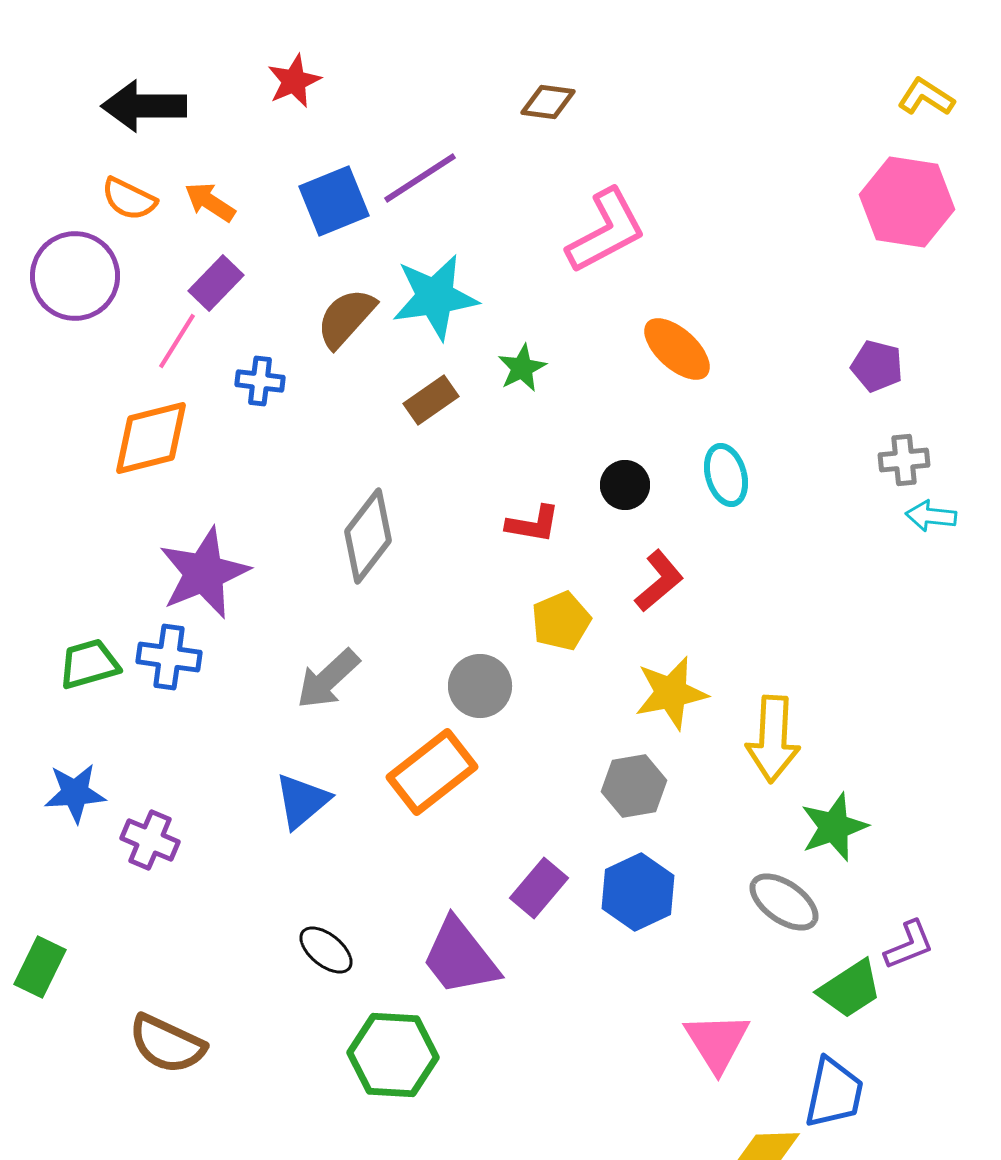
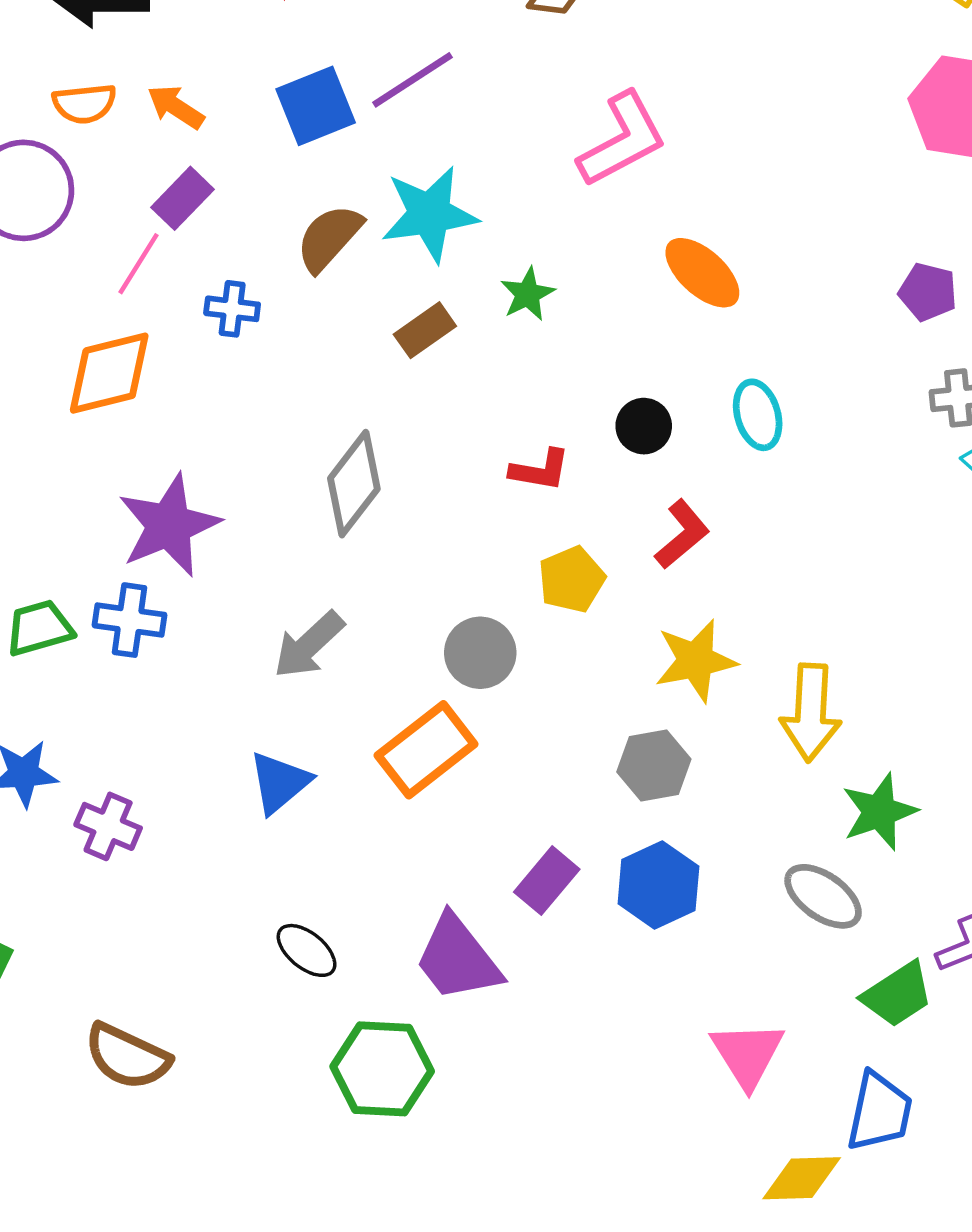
orange semicircle: (129, 199) -> (84, 104), turned -32

